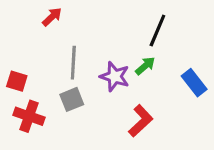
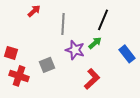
gray line: (73, 63) -> (63, 24), moved

